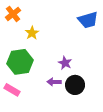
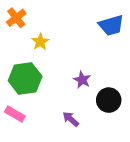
purple arrow: (54, 82) -> (71, 119), moved, turned 40
black circle: (75, 85) -> (109, 100), moved

